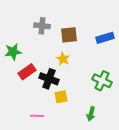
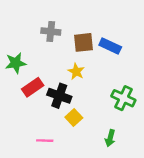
blue rectangle: (105, 38) -> (110, 46), moved, turned 42
yellow square: (61, 97) -> (74, 118), turned -32

